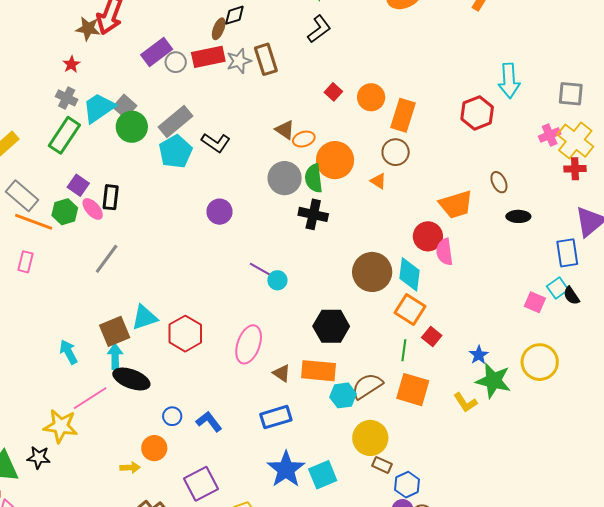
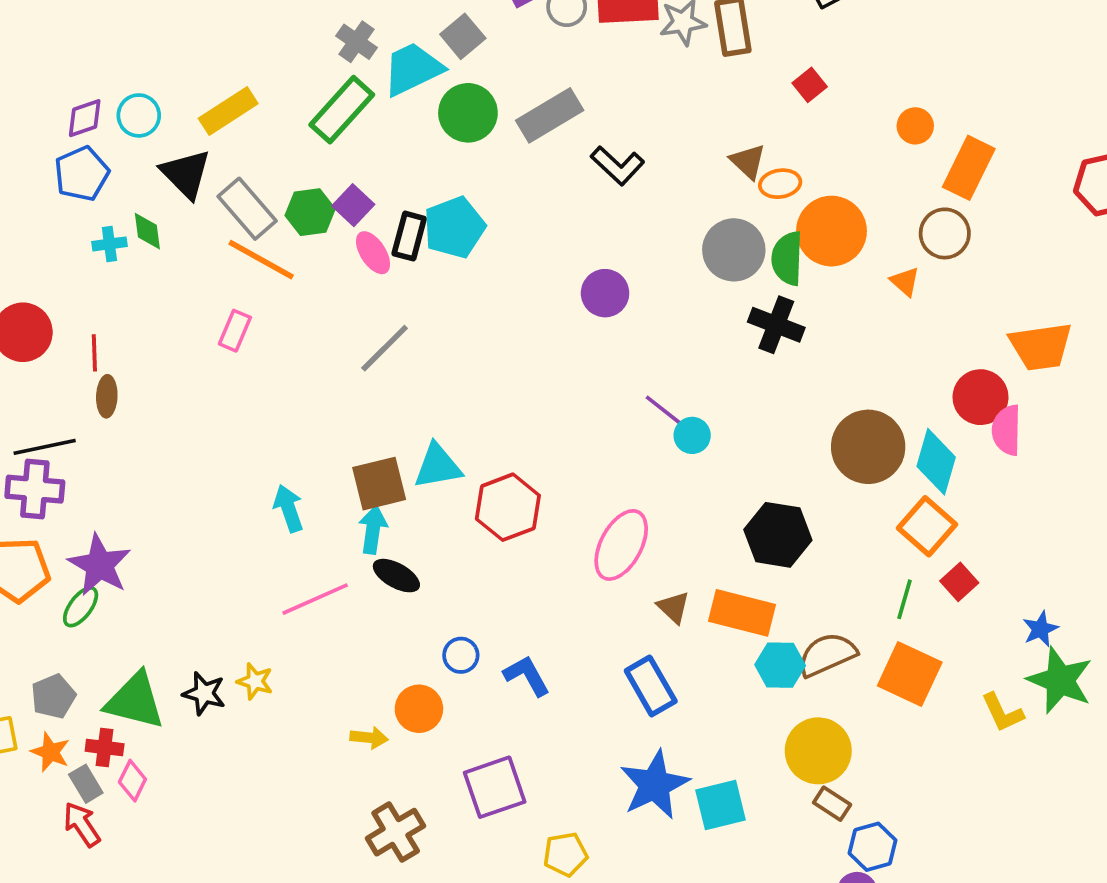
red square: (333, 92) -> (810, 85), moved
orange circle: (371, 97) -> (915, 126), size x0.7
gray square: (125, 106) -> (463, 36), moved
cyan pentagon: (175, 152) -> (454, 227), moved
green hexagon: (65, 212) -> (310, 212), moved
black ellipse: (131, 379) -> (396, 576), size x0.7
blue rectangle: (276, 417) -> (651, 686), turned 68
yellow star: (61, 426) -> (255, 681), moved, size x0.6

